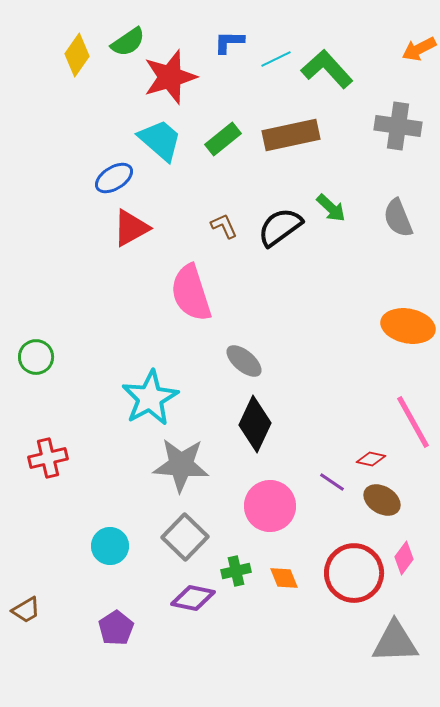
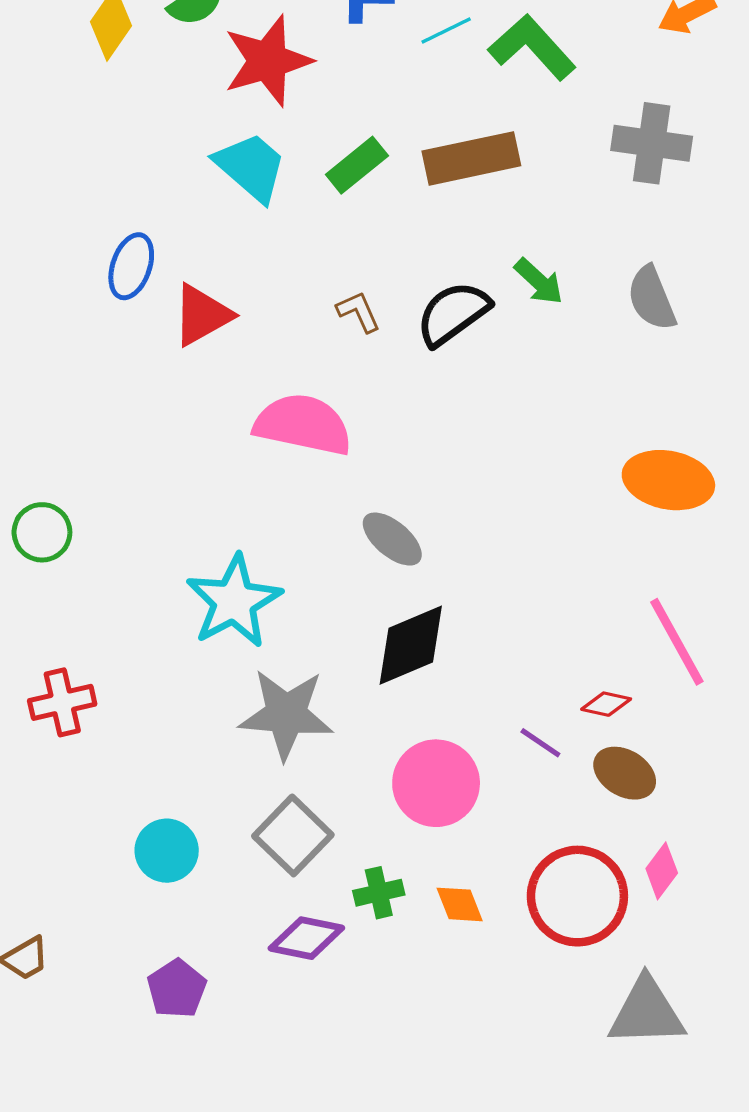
blue ellipse: (114, 178) -> (131, 266), moved, turned -39
pink semicircle: (191, 293) -> (303, 425), turned 120
black diamond: (255, 424) -> (411, 645), turned 42

